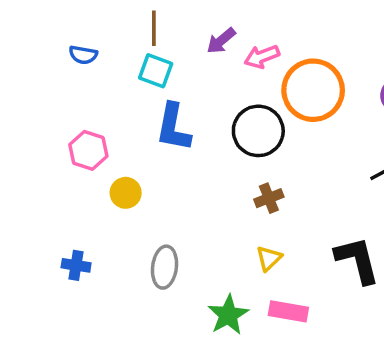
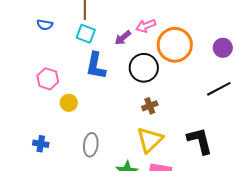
purple arrow: (221, 41) -> (123, 38), moved
yellow triangle: (269, 258) -> (150, 140), size x1.8

